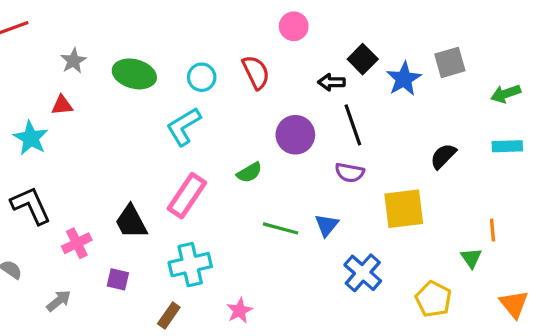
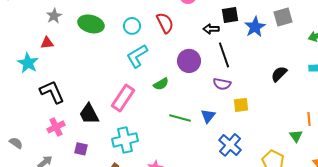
black square: (363, 59) -> (230, 15), turned 36
cyan L-shape: (184, 127) -> (137, 56), moved
black L-shape: (31, 205) -> (52, 92), moved
yellow square: (404, 209) -> (241, 105), moved, size x0.6

